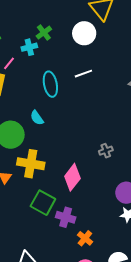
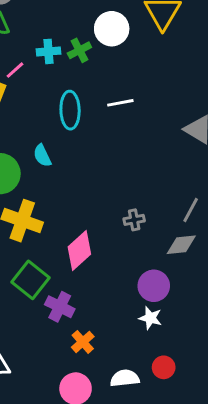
green cross: (44, 33) -> (79, 50), moved
white circle: (84, 33) -> (112, 29), moved

